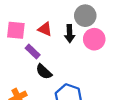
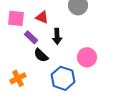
black arrow: (70, 34) -> (57, 36), moved
pink circle: (94, 39) -> (87, 57), moved

